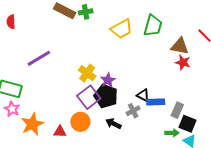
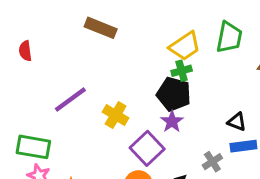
green cross: (86, 12) -> (182, 71), moved
yellow cross: (87, 73) -> (116, 115), moved
black triangle: (143, 95) -> (237, 122), moved
black pentagon: (106, 96) -> (174, 94), moved

